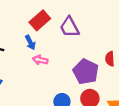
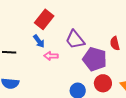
purple trapezoid: (69, 27) -> (75, 40), moved

